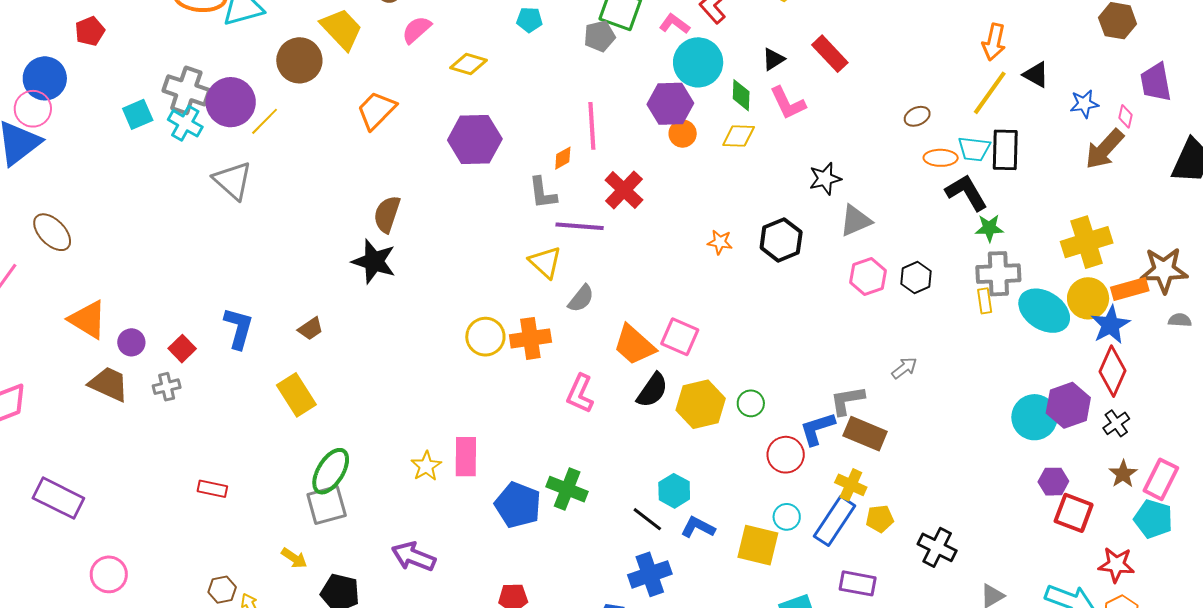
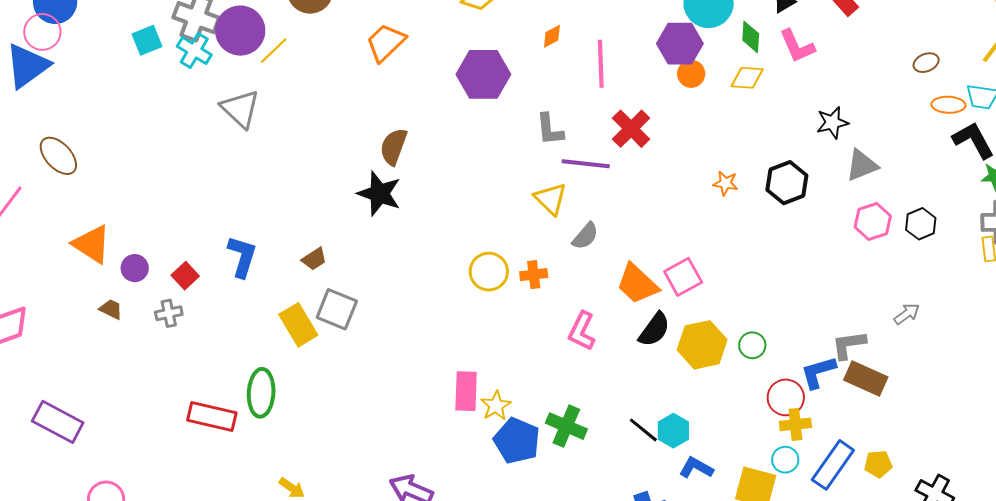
orange diamond: (563, 158) -> (552, 36), moved
pink square: (680, 337) -> (683, 277), turned 36
orange cross: (530, 338) -> (534, 275), size x0.7
brown trapezoid: (109, 384) -> (111, 309), size x0.6
yellow star: (426, 466) -> (496, 406), moved
green ellipse: (331, 471) -> (261, 393), moved, turned -30
yellow cross: (851, 485) -> (795, 424), moved, turned -32
red rectangle: (212, 489) -> (212, 417), size x1.6
gray square: (327, 505) -> (337, 309), moved, turned 36
black line: (647, 519) -> (643, 430), moved

